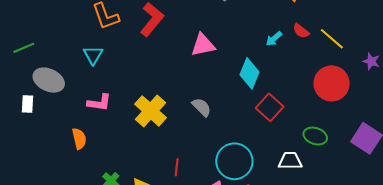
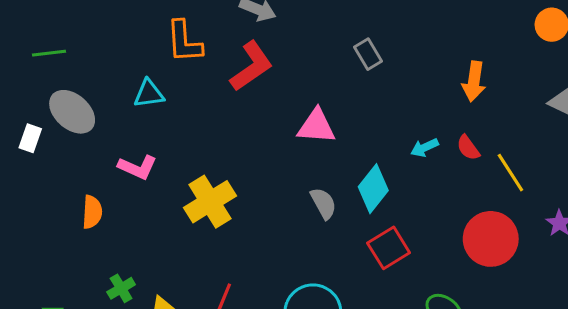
cyan triangle: (93, 55) -> (149, 94), turned 35
gray semicircle: (202, 107) -> (323, 203), moved

